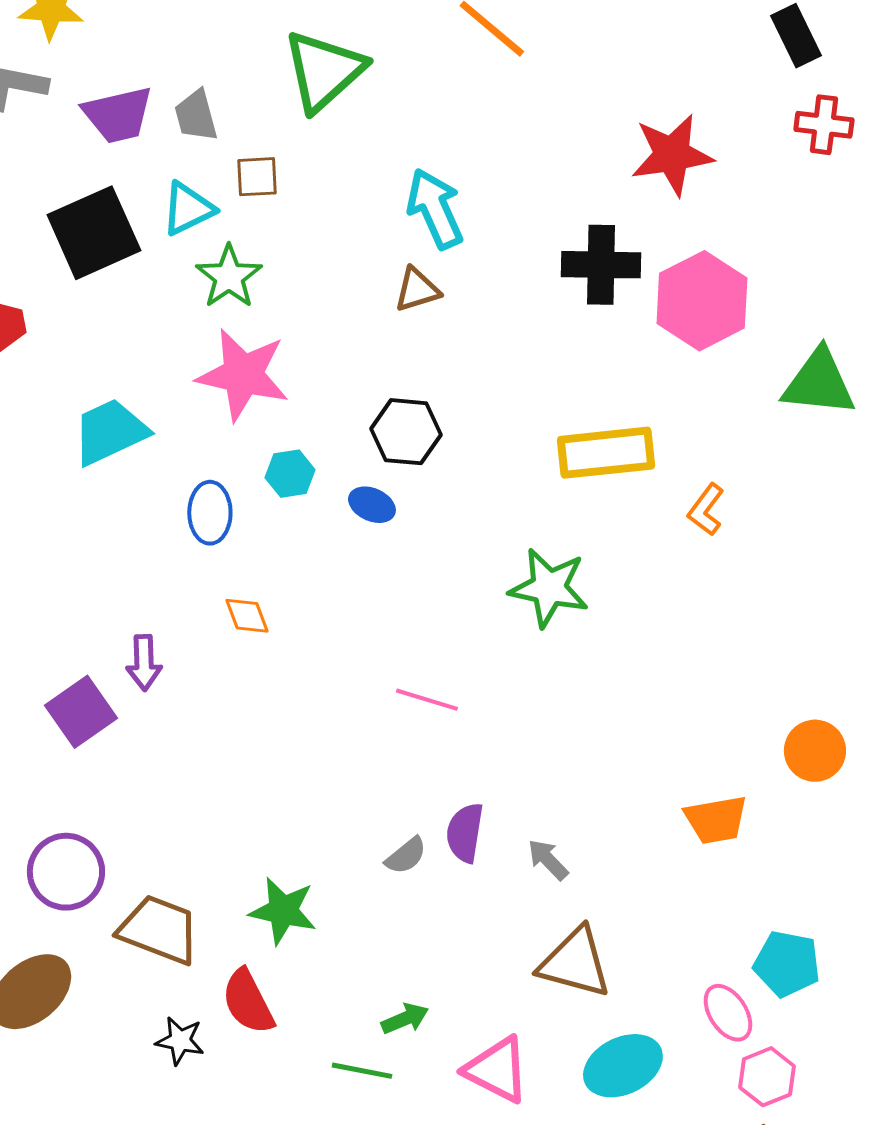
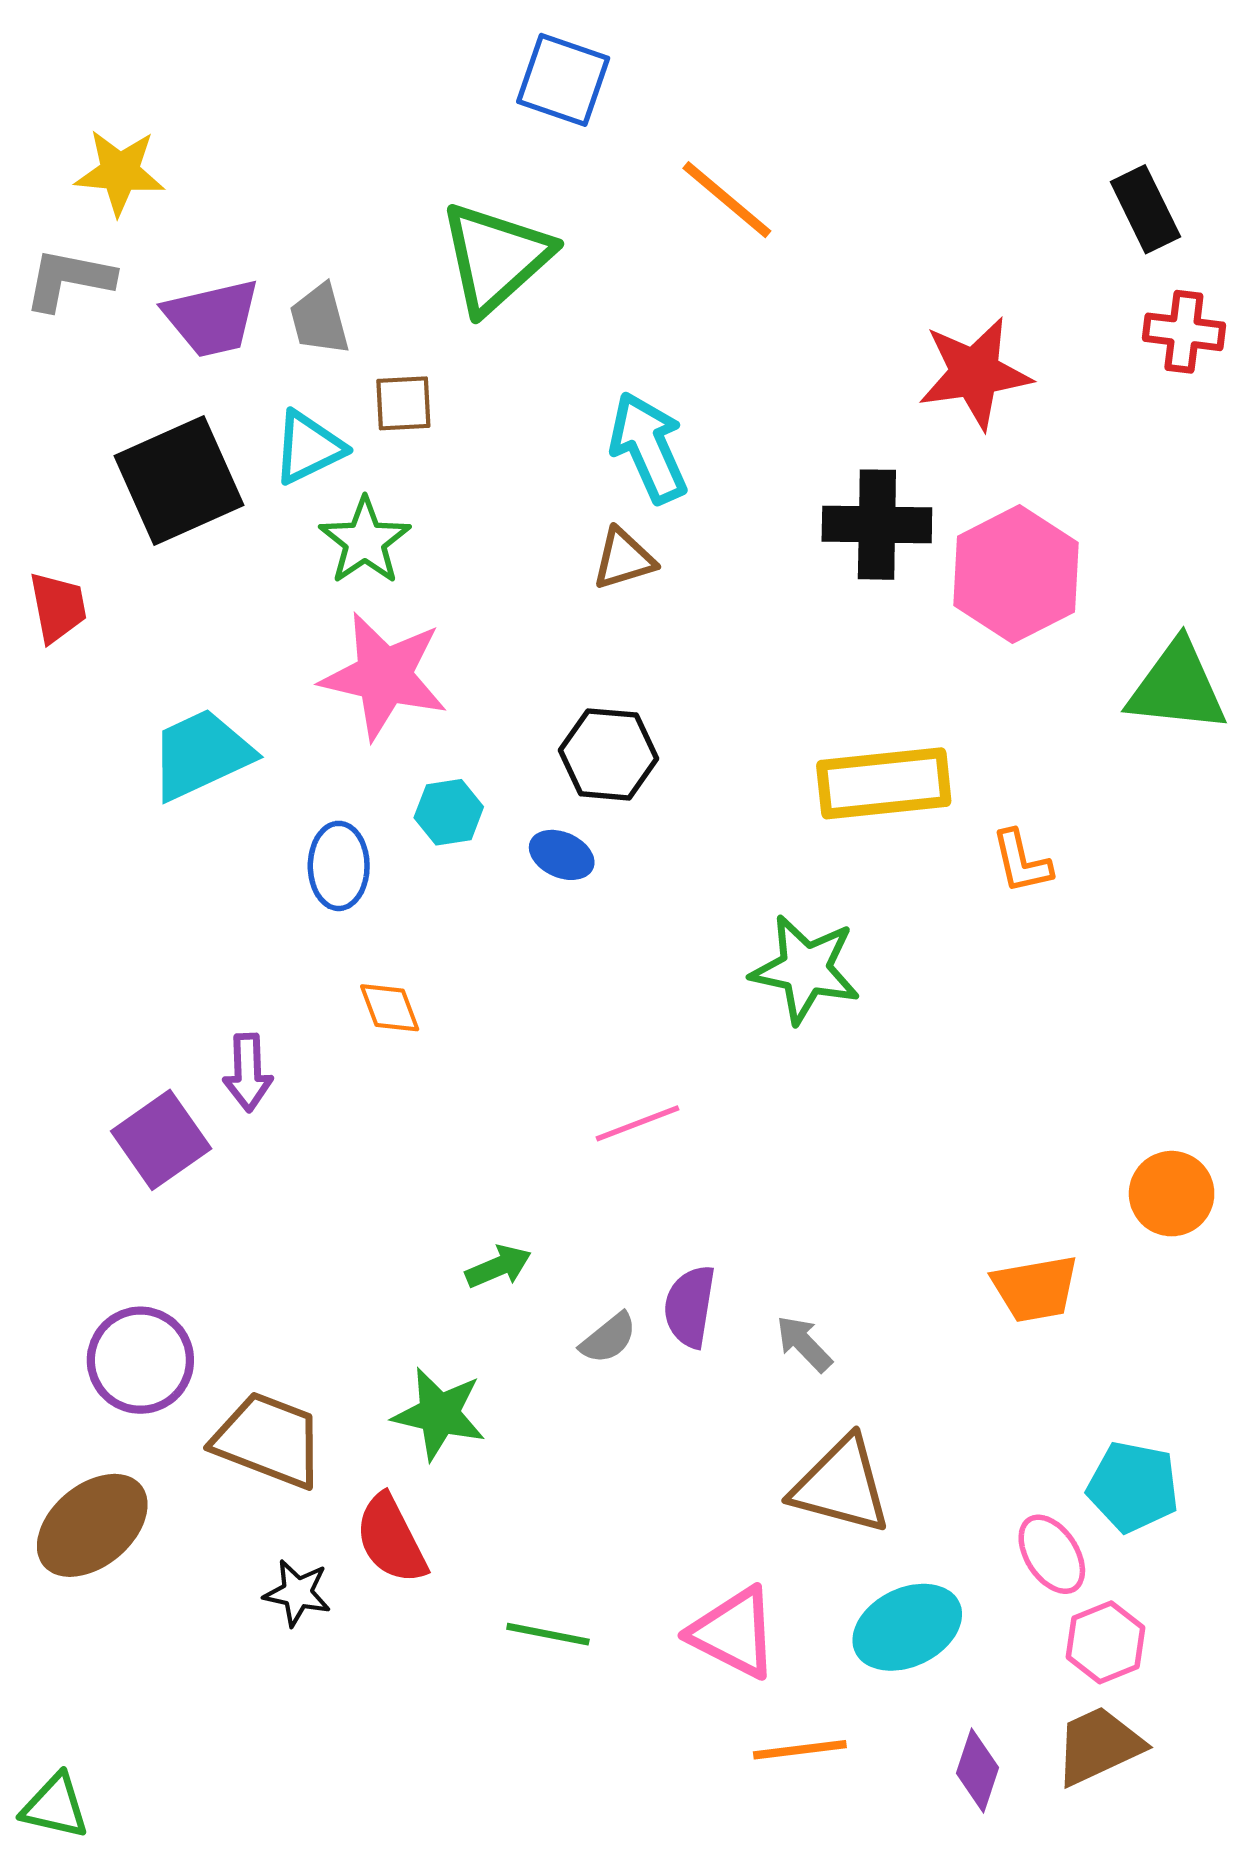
orange L-shape: (706, 510) -> (1022, 862), turned -50
pink line: (427, 700) -> (637, 1123), turned -38
green arrow: (405, 1019) -> (498, 1267), moved

